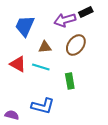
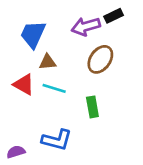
brown triangle: (45, 47) -> (48, 62), moved
purple semicircle: (12, 115) -> (16, 152), turned -32

